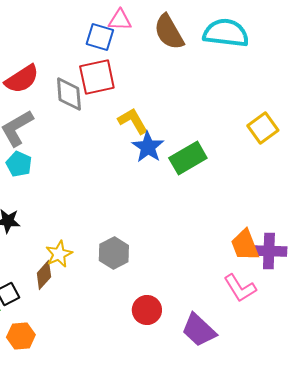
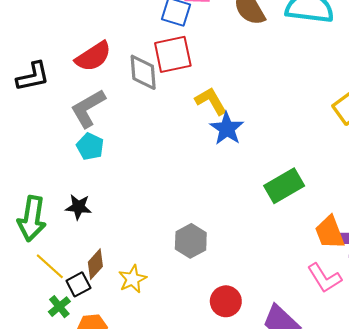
green rectangle: (188, 158) -> (284, 186), moved
yellow star: (59, 254) -> (133, 279), moved
brown diamond: (44, 275) -> (95, 264), moved

